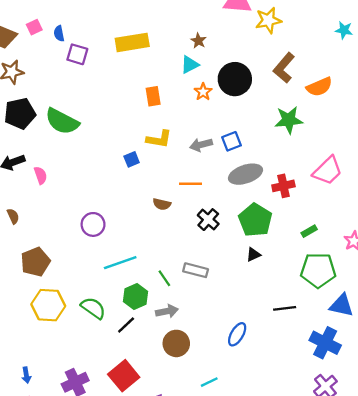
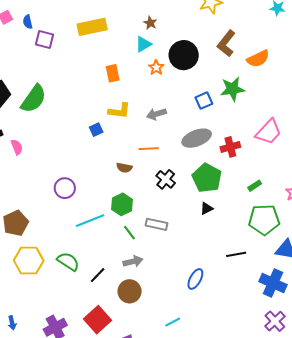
green semicircle: (62, 121) -> (34, 99), turned -80
blue square: (232, 141) -> (204, 101), moved
green hexagon: (135, 296) -> (122, 204), moved
brown circle: (176, 343) -> (130, 291), moved

